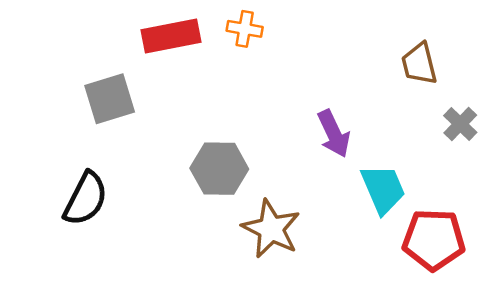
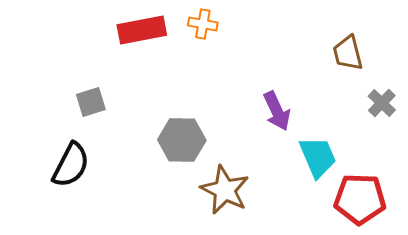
gray square: (110, 99) -> (91, 102), moved, size x0.7

